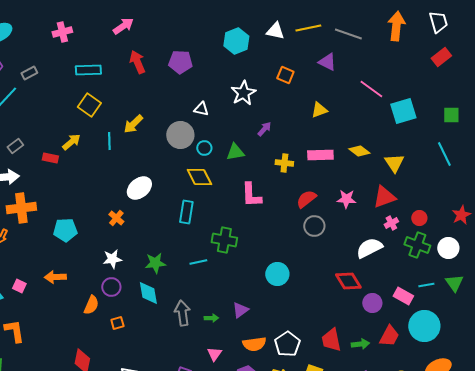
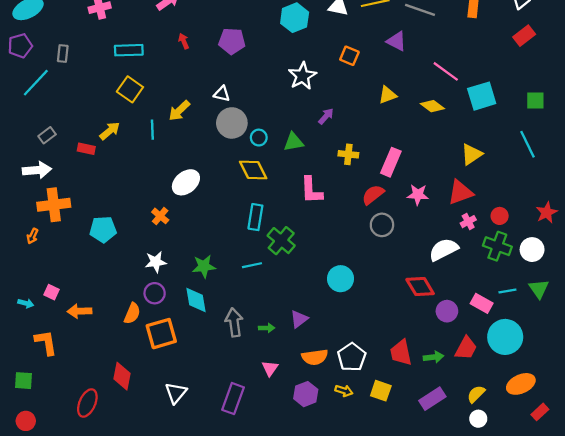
red arrow: (137, 62) -> (184, 41), size x0.6
gray rectangle: (29, 73) -> (63, 54), turned -56
white triangle: (201, 109) -> (222, 94), moved
yellow diamond: (359, 151) -> (432, 106), moved
pink rectangle: (320, 155) -> (391, 162), moved, turned -65
yellow triangle: (394, 163) -> (472, 154), turned 30
cyan rectangle: (186, 212) -> (255, 217), moved
green cross: (224, 240) -> (281, 241), turned 30
orange arrow: (55, 277) -> (80, 311), moved
orange square: (117, 323) -> (161, 334), size x2.0

